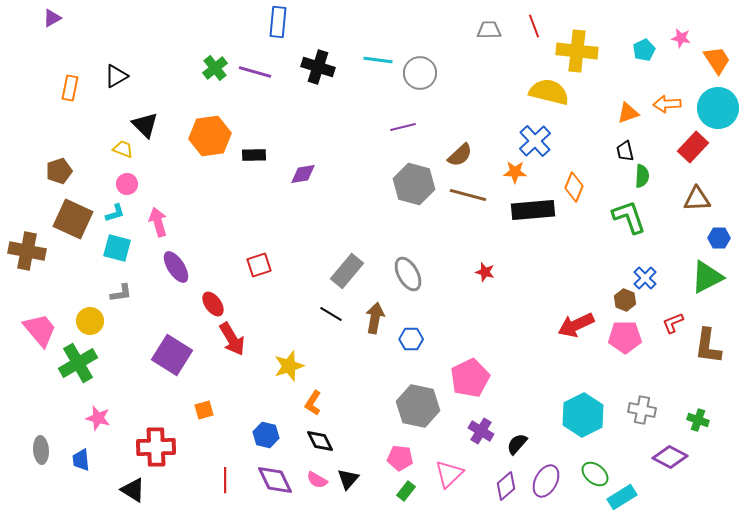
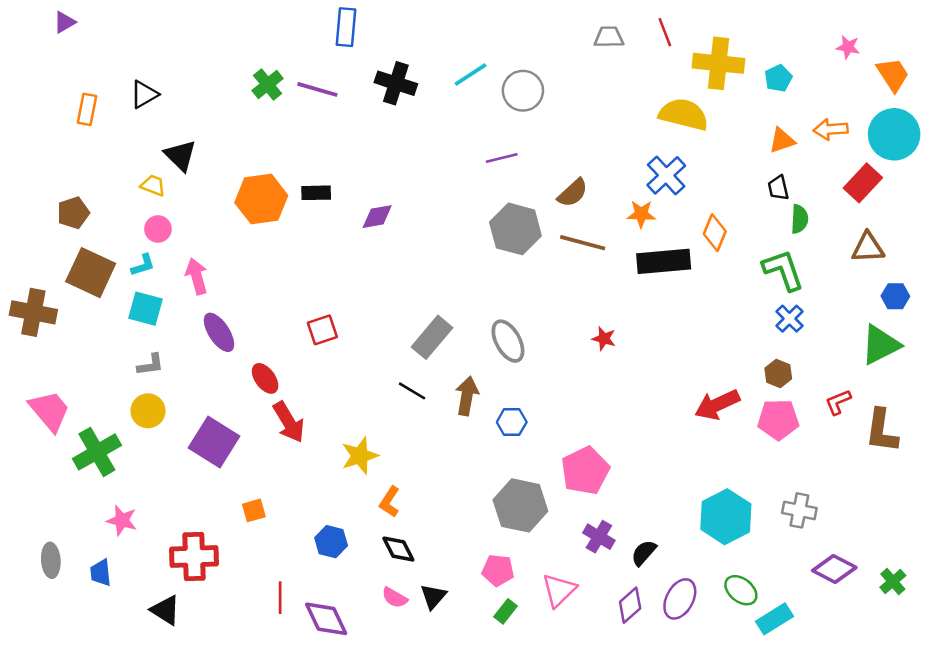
cyan pentagon: (644, 50) -> (778, 78), moved
cyan line: (378, 60) -> (471, 75), turned -40
orange hexagon: (210, 136) -> (261, 199), moved
blue cross: (645, 278) -> (789, 319), moved
yellow circle: (90, 321) -> (148, 411), moved
green cross: (698, 420) -> (893, 581), moved, turned 30
purple diamond: (275, 480) -> (326, 619), moved

